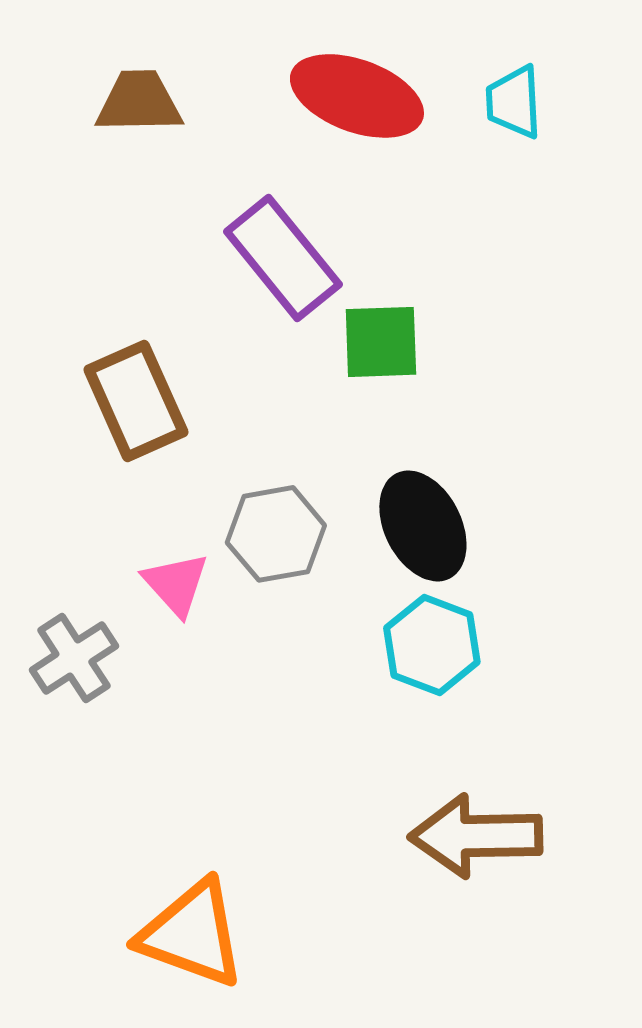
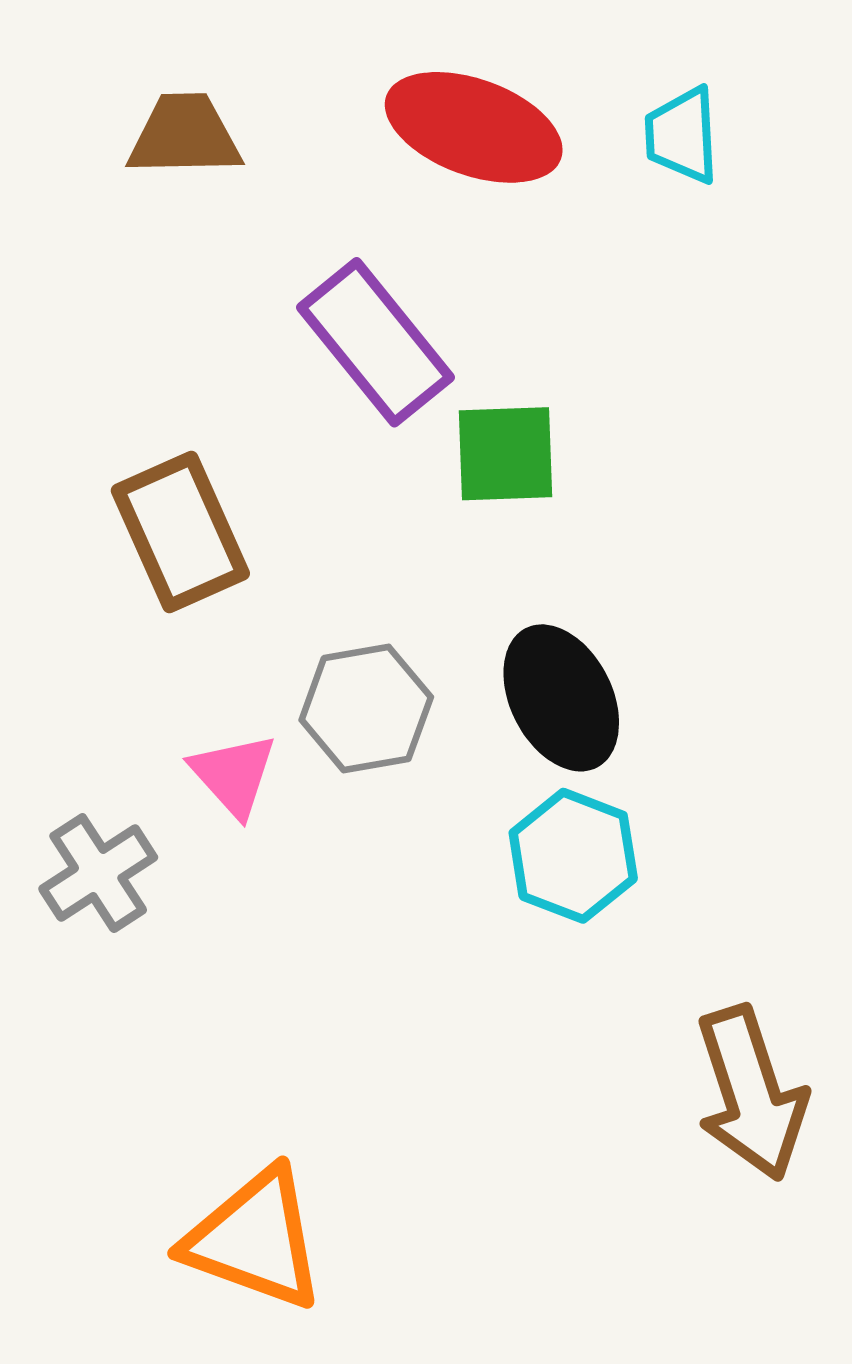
brown arrow: (476, 836) -> (751, 1093), moved, turned -107

